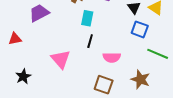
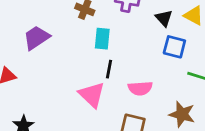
pink triangle: (61, 59) -> (92, 95), moved

